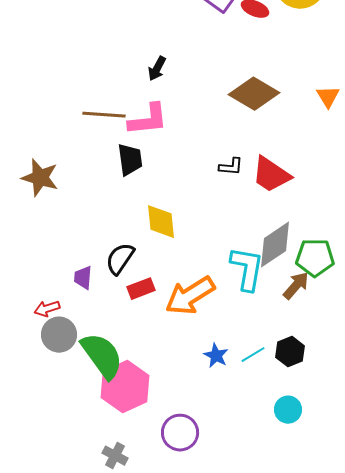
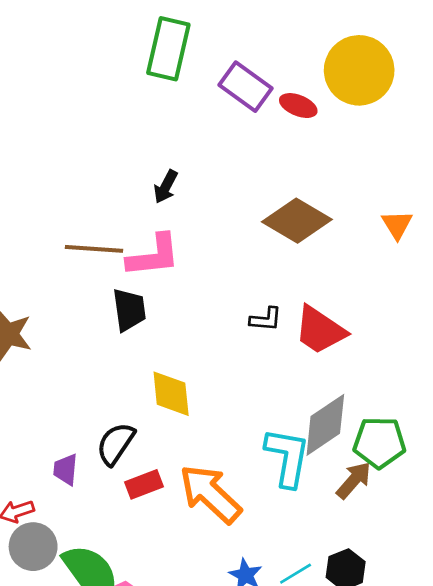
orange arrow: (190, 296) -> (210, 494), turned 75

